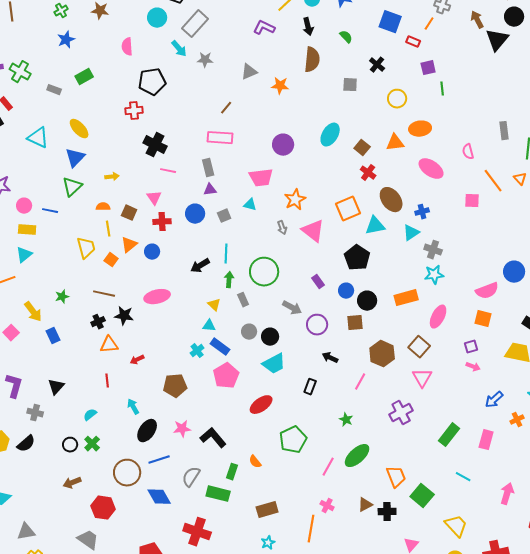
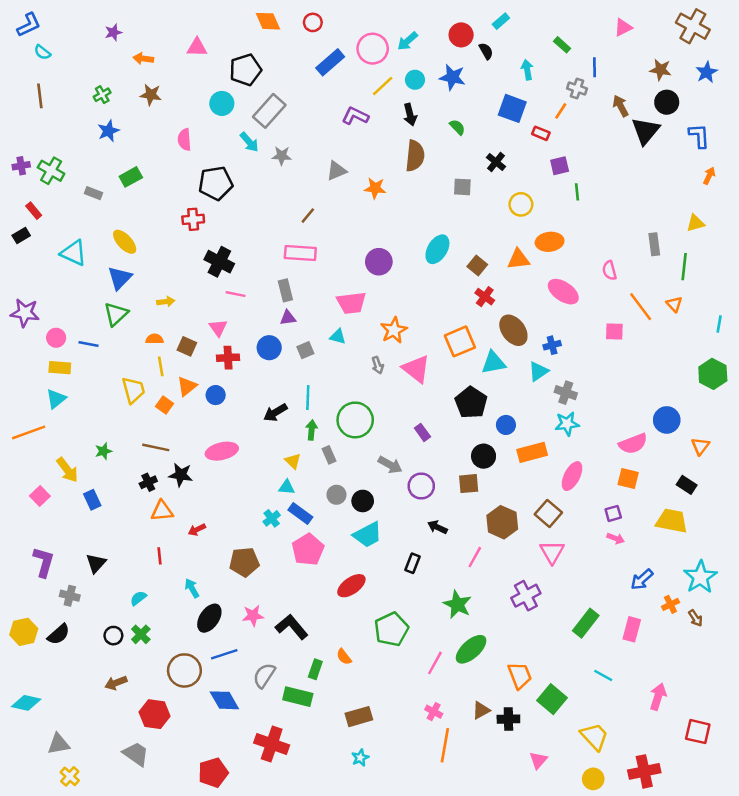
blue circle: (346, 291) -> (506, 425), moved
green star: (346, 420) -> (457, 604), size x1.6
orange line: (311, 529) -> (445, 745), moved

